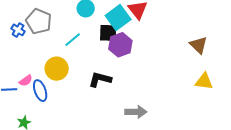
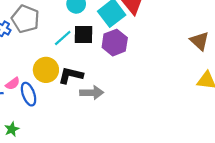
black square: (108, 33) -> (83, 35), moved
black L-shape: (100, 79) -> (71, 75), moved
gray arrow: (136, 112) -> (92, 93), moved

